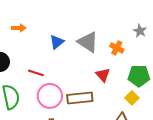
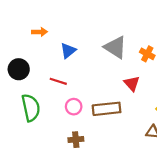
blue triangle: (57, 42) -> (68, 51), moved
pink circle: (50, 96) -> (74, 107), size x0.6

